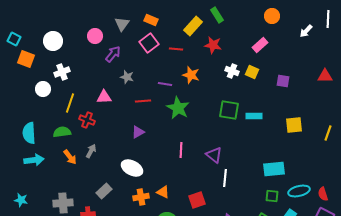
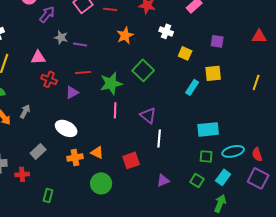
yellow square: (252, 72) -> (185, 53), moved
orange star: (191, 75) -> (125, 35), turned 30
purple line: (165, 84) -> (80, 44), moved
red line: (143, 101) -> (83, 72), moved
green star: (178, 108) -> (111, 83), moved, turned 30
green square: (229, 110) -> (143, 70), moved, turned 35
cyan rectangle: (254, 116) -> (192, 87), moved, turned -56
red cross: (87, 120) -> (49, 79), moved
yellow square: (294, 125) -> (213, 73), moved
yellow line: (328, 133) -> (256, 82), moved

